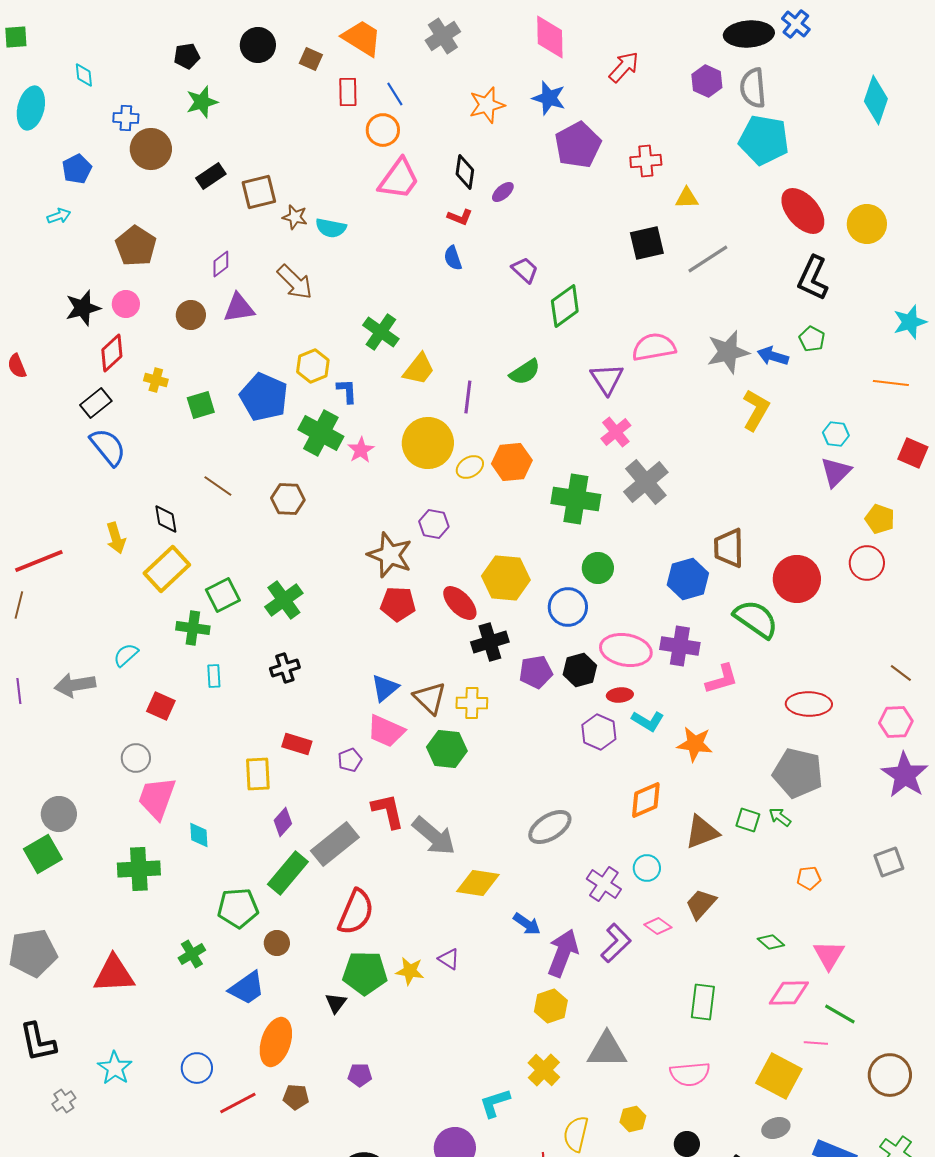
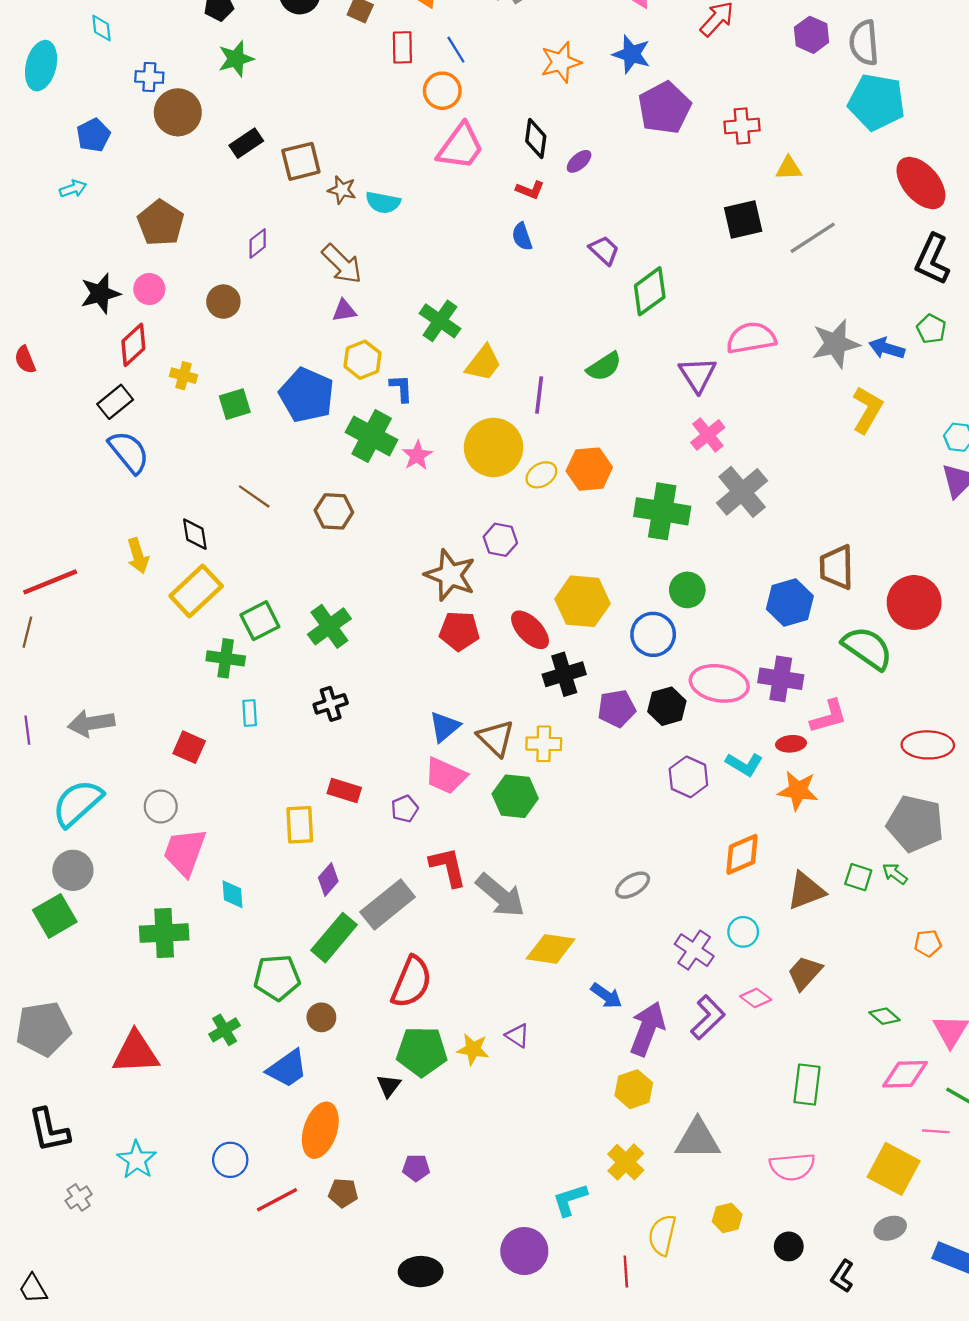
purple triangle: (239, 308) -> (344, 311), moved, size x0.7
cyan semicircle: (126, 655) -> (78, 803), moved, size x1.8
red ellipse: (620, 695) -> (791, 744), moved
gray ellipse: (550, 827) -> (633, 885), size x0.7

